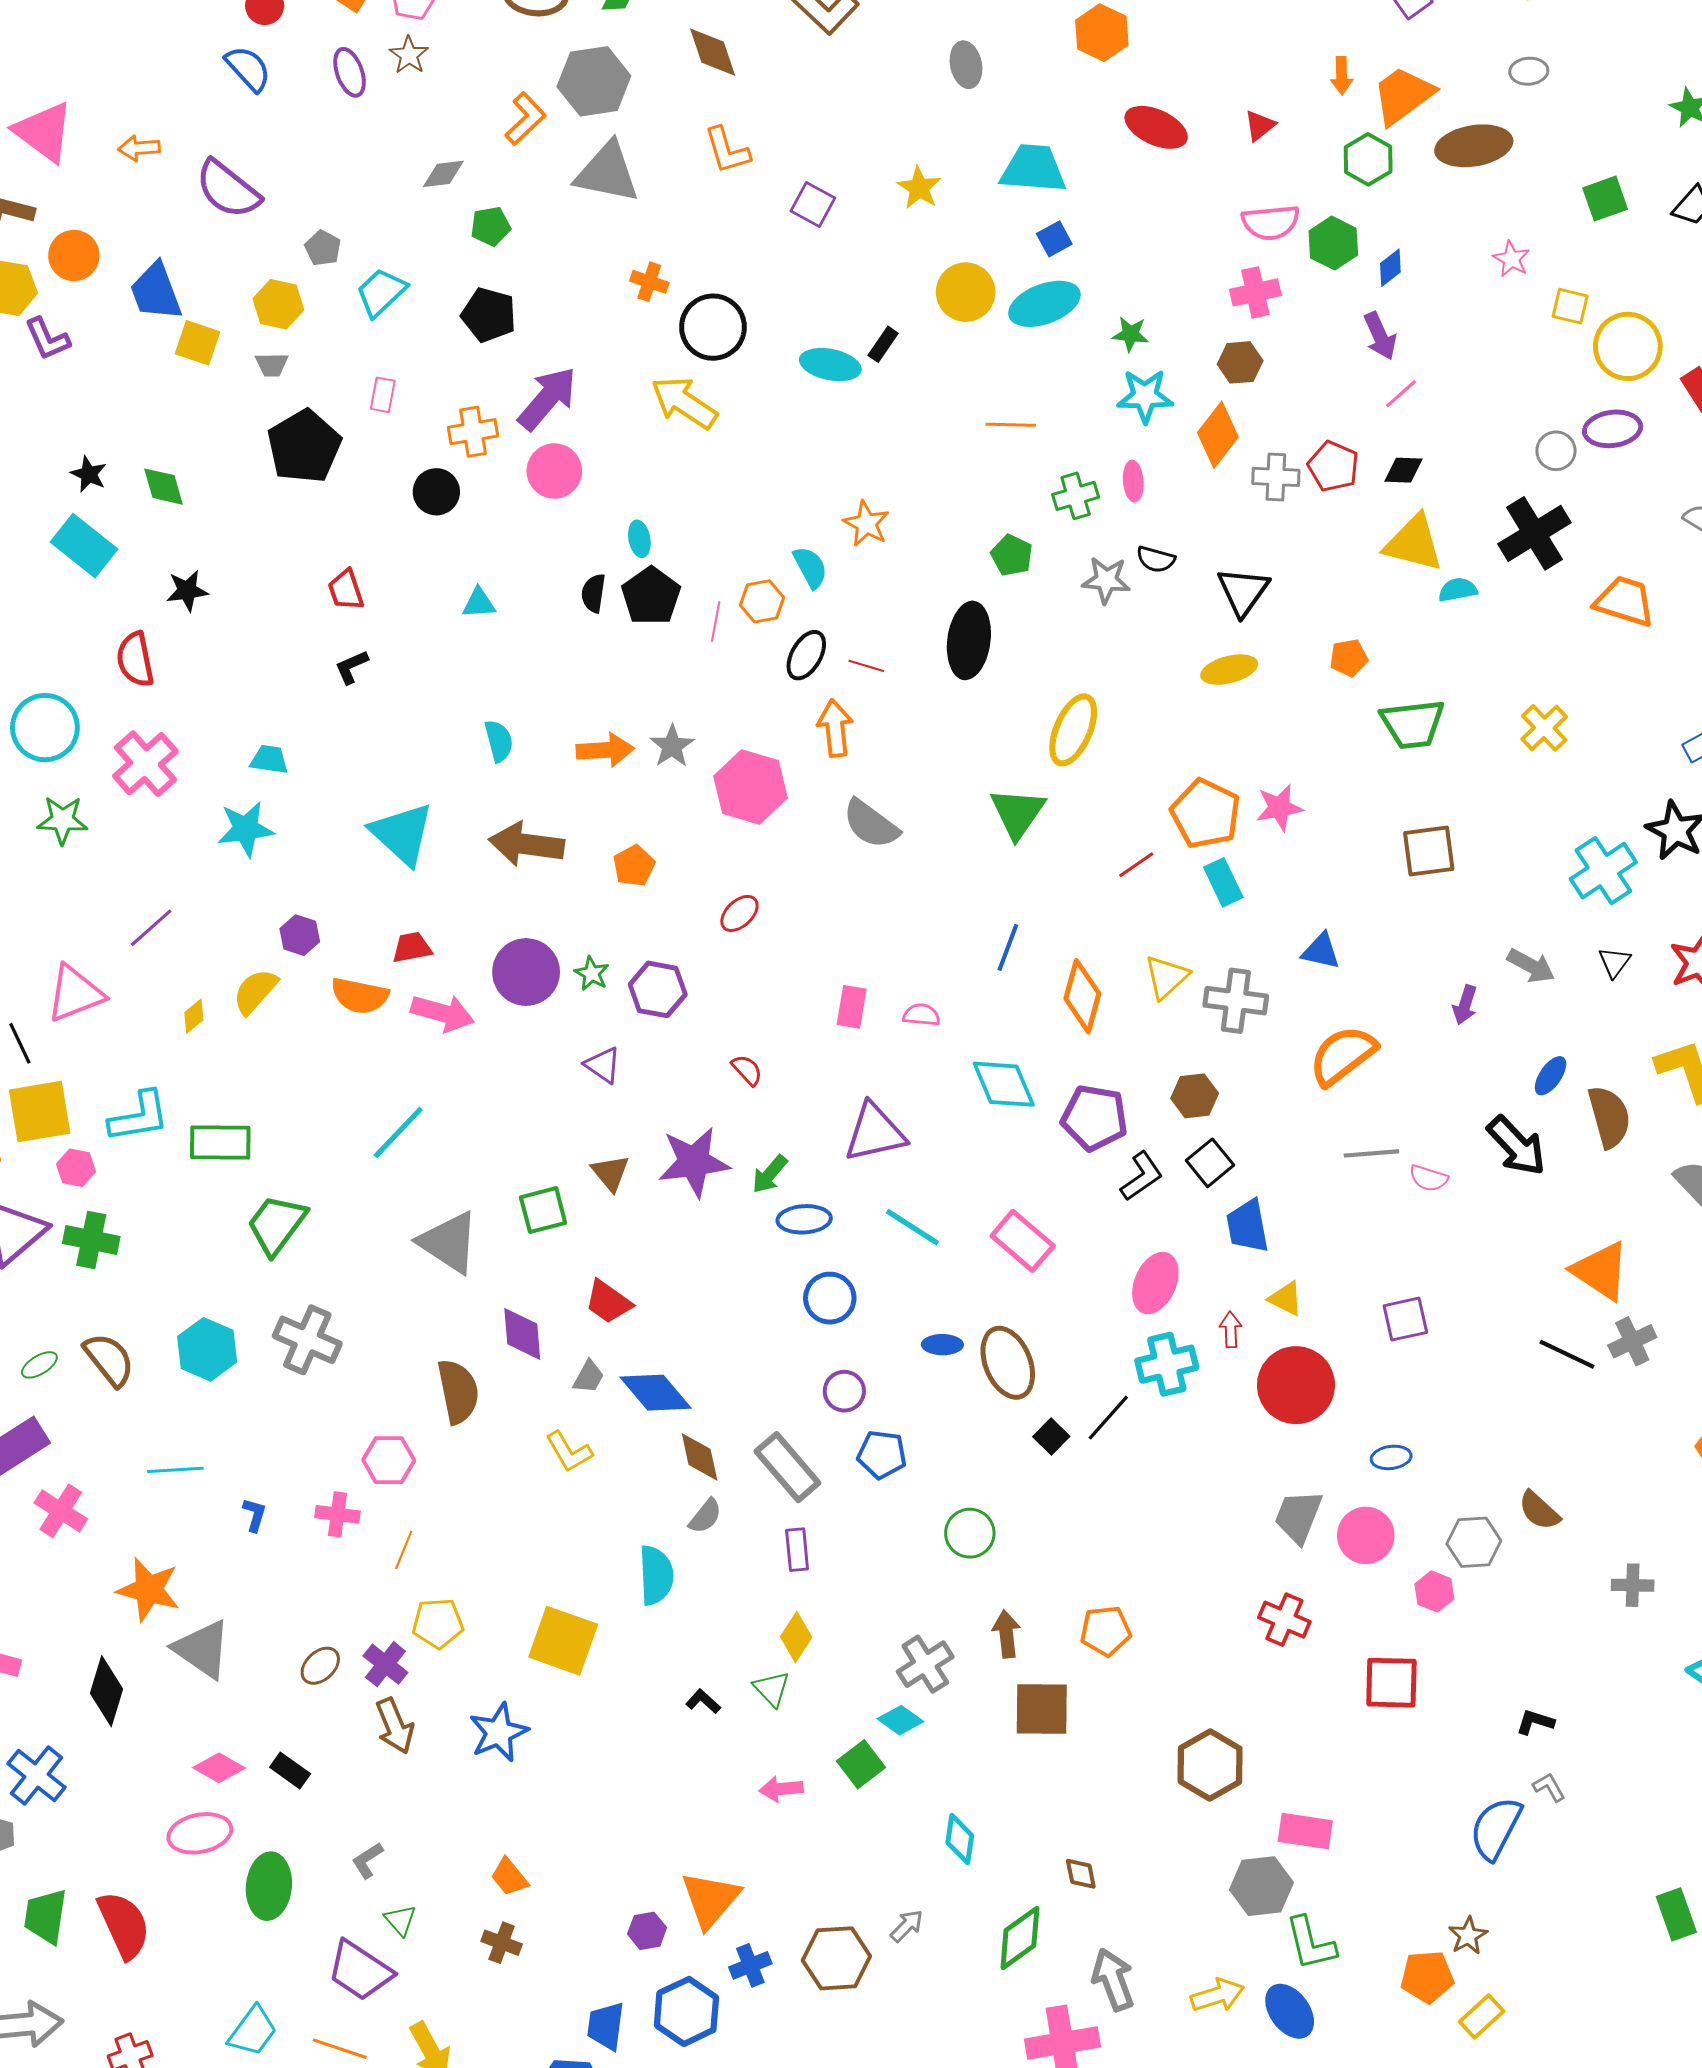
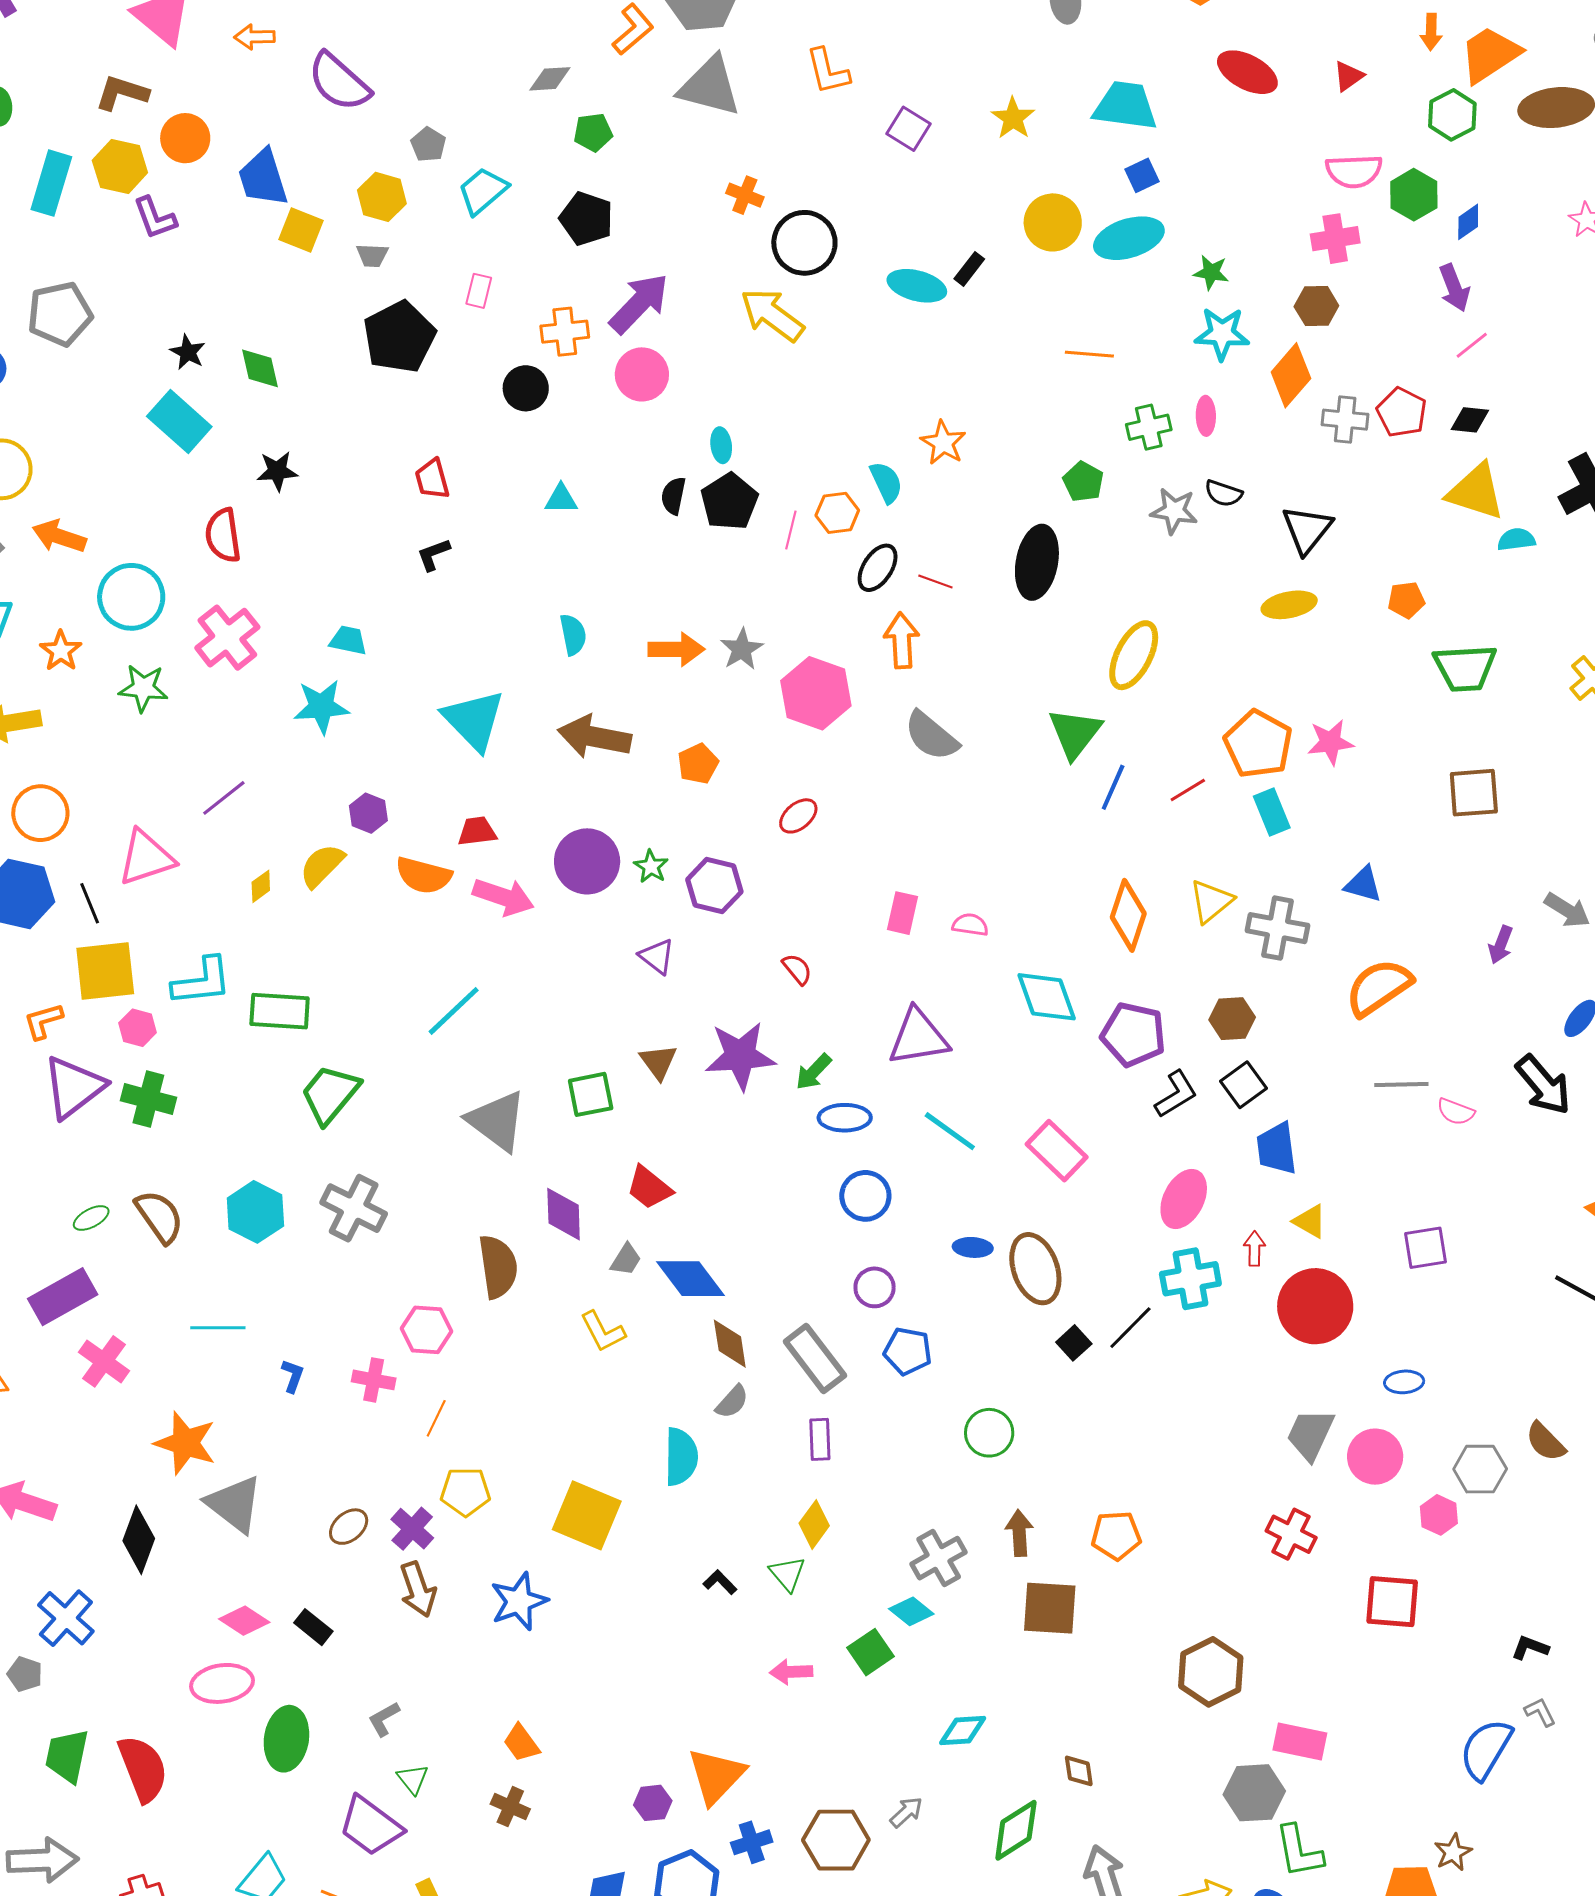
blue line: (1008, 947) -> (1113, 787), moved
cyan diamond: (960, 1839) -> (963, 1730), turned 75

